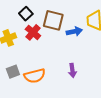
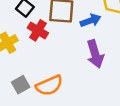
purple arrow: (72, 71) -> (95, 54), moved, size x1.5

